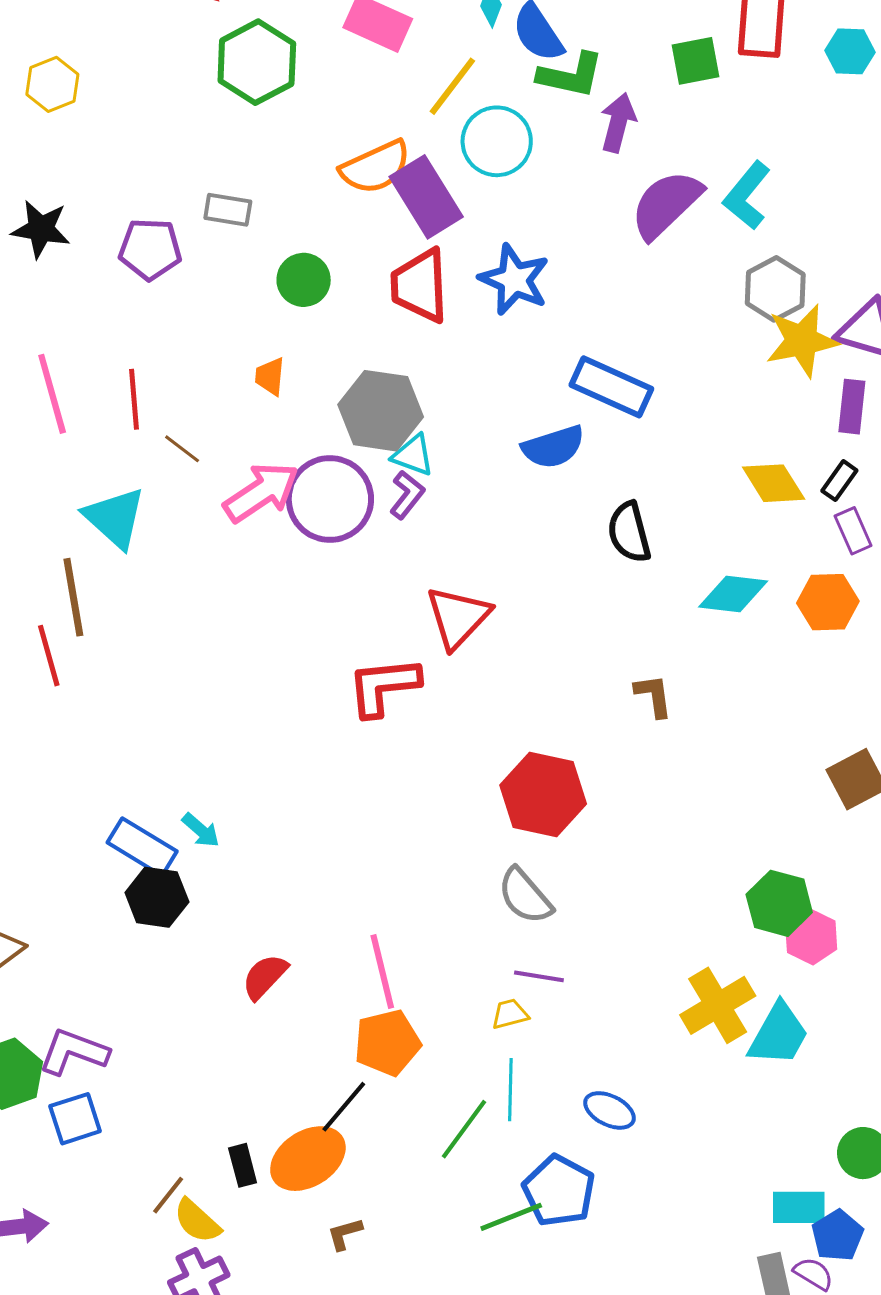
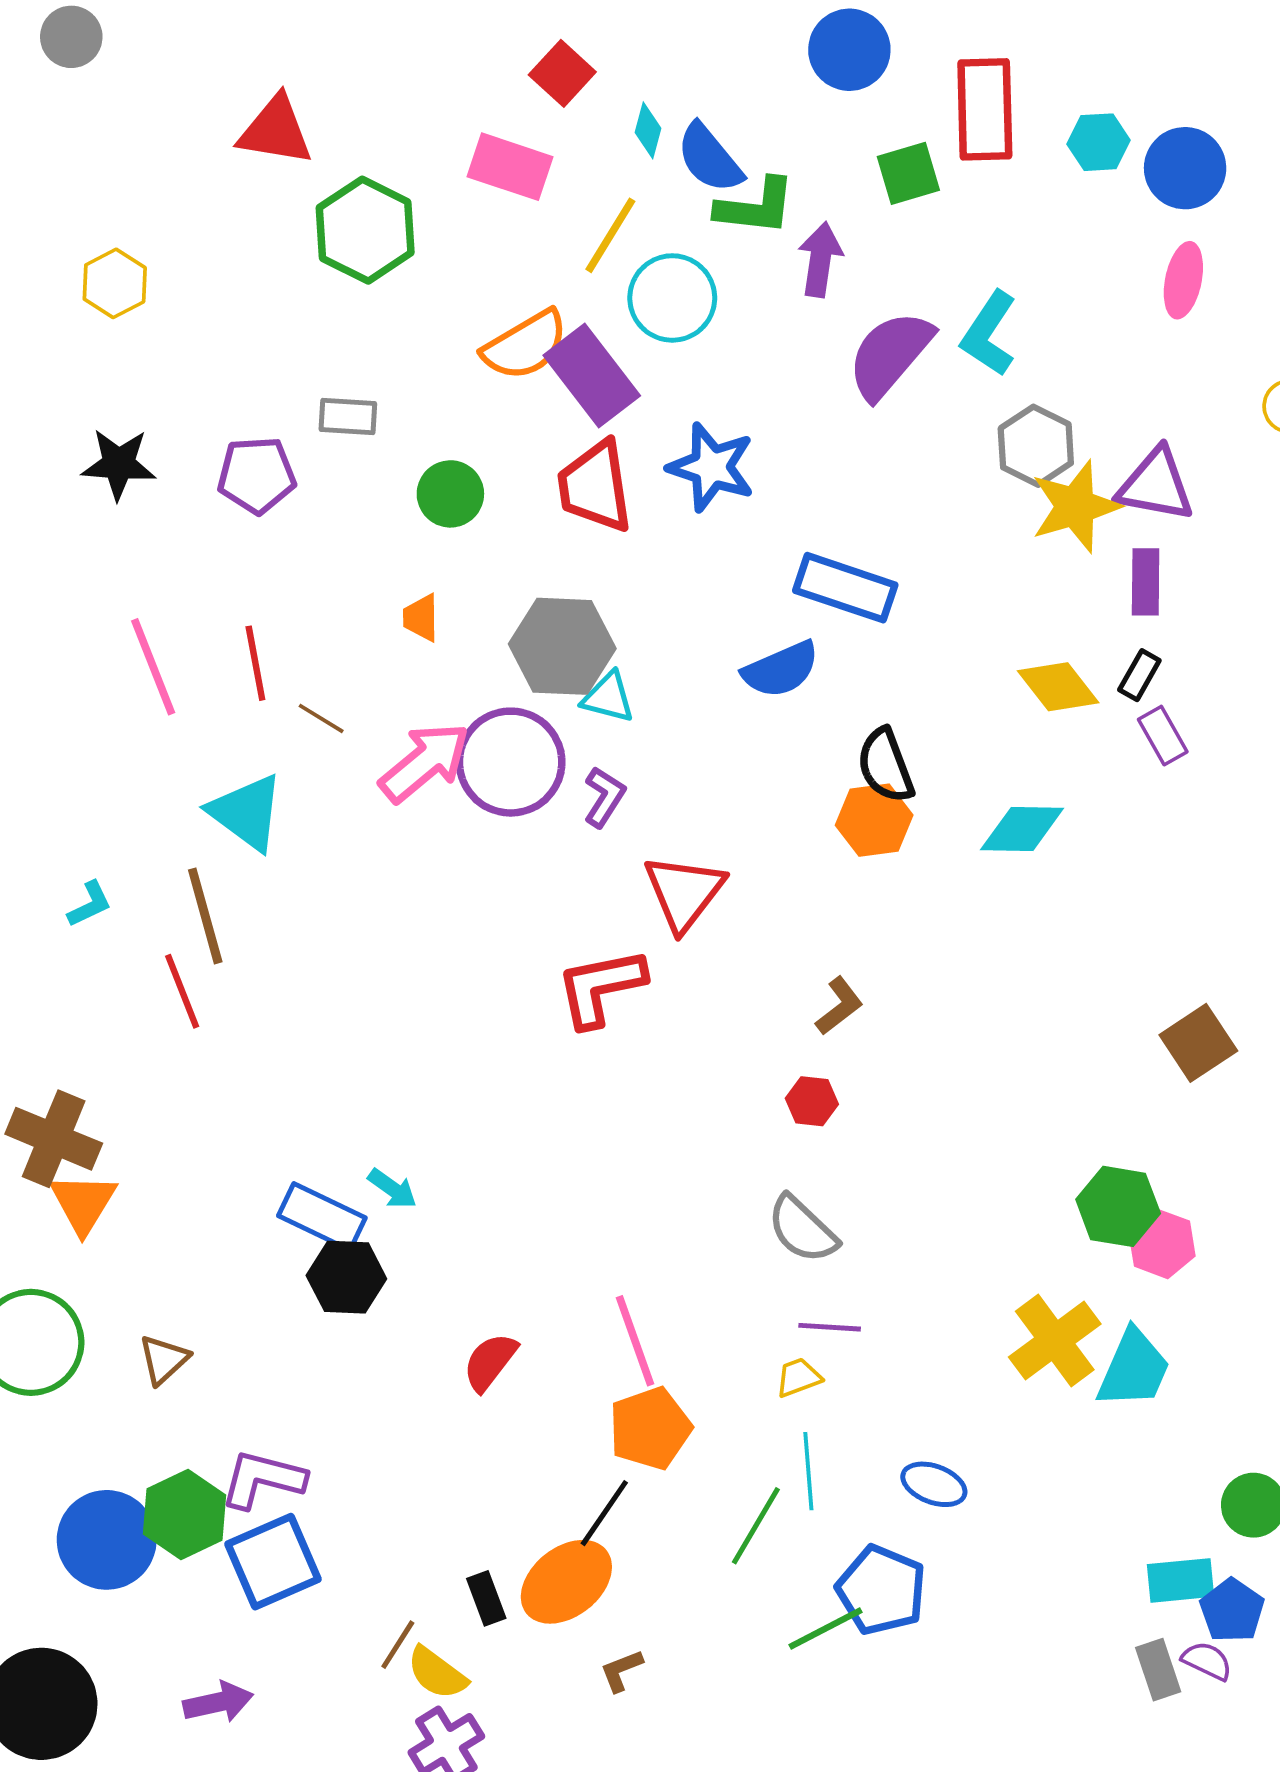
purple L-shape: (407, 495) -> (604, 797), moved
orange hexagon: (828, 602) -> (874, 820), moved
brown L-shape: (654, 696) -> (839, 1006), moved, turned 66
red hexagon: (543, 794) -> (812, 1101), size x0.5
blue square: (75, 1119) -> (273, 1562), size x1.4

